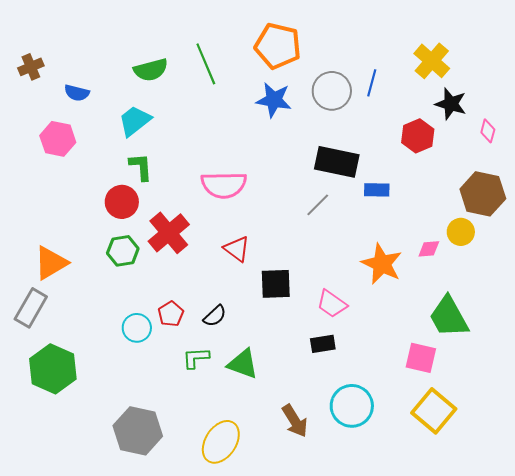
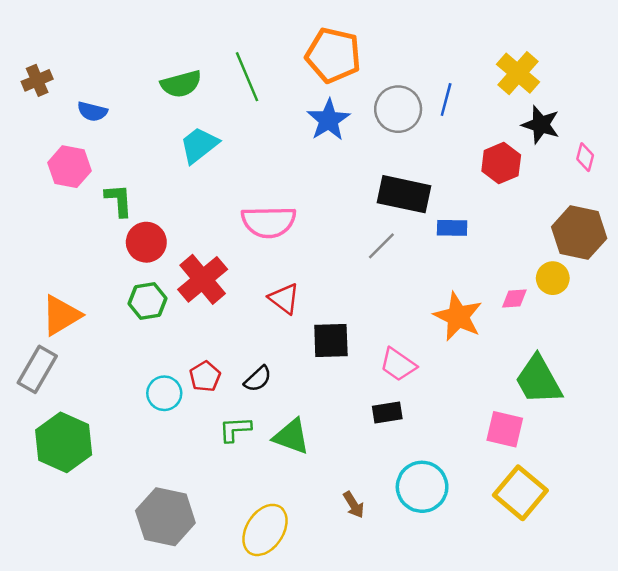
blue star: (274, 100) -> (329, 120), turned 30
cyan trapezoid: (135, 121) -> (199, 145), moved
green L-shape: (141, 167) -> (119, 200), moved
brown arrow: (295, 421) -> (354, 505), size x0.7

